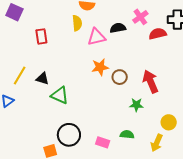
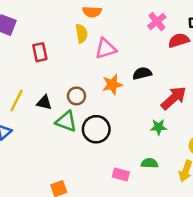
black semicircle: (118, 28) -> (142, 73), moved
brown circle: (120, 77) -> (76, 96), moved
red arrow: (150, 81) -> (174, 98), turned 75
black circle: (69, 135) -> (96, 129), moved

